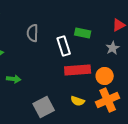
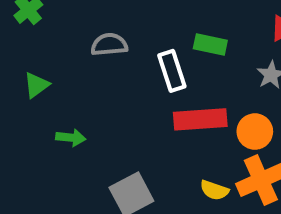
gray semicircle: (33, 33) -> (109, 45), turned 84
yellow semicircle: (78, 101) -> (214, 190), moved

